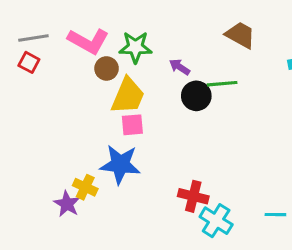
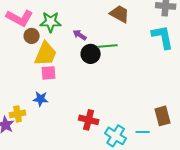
blue star: (120, 164) -> (41, 99), size x0.6
yellow cross: (85, 187) -> (18, 114), turned -35
cyan cross: (216, 221) -> (116, 136), moved

